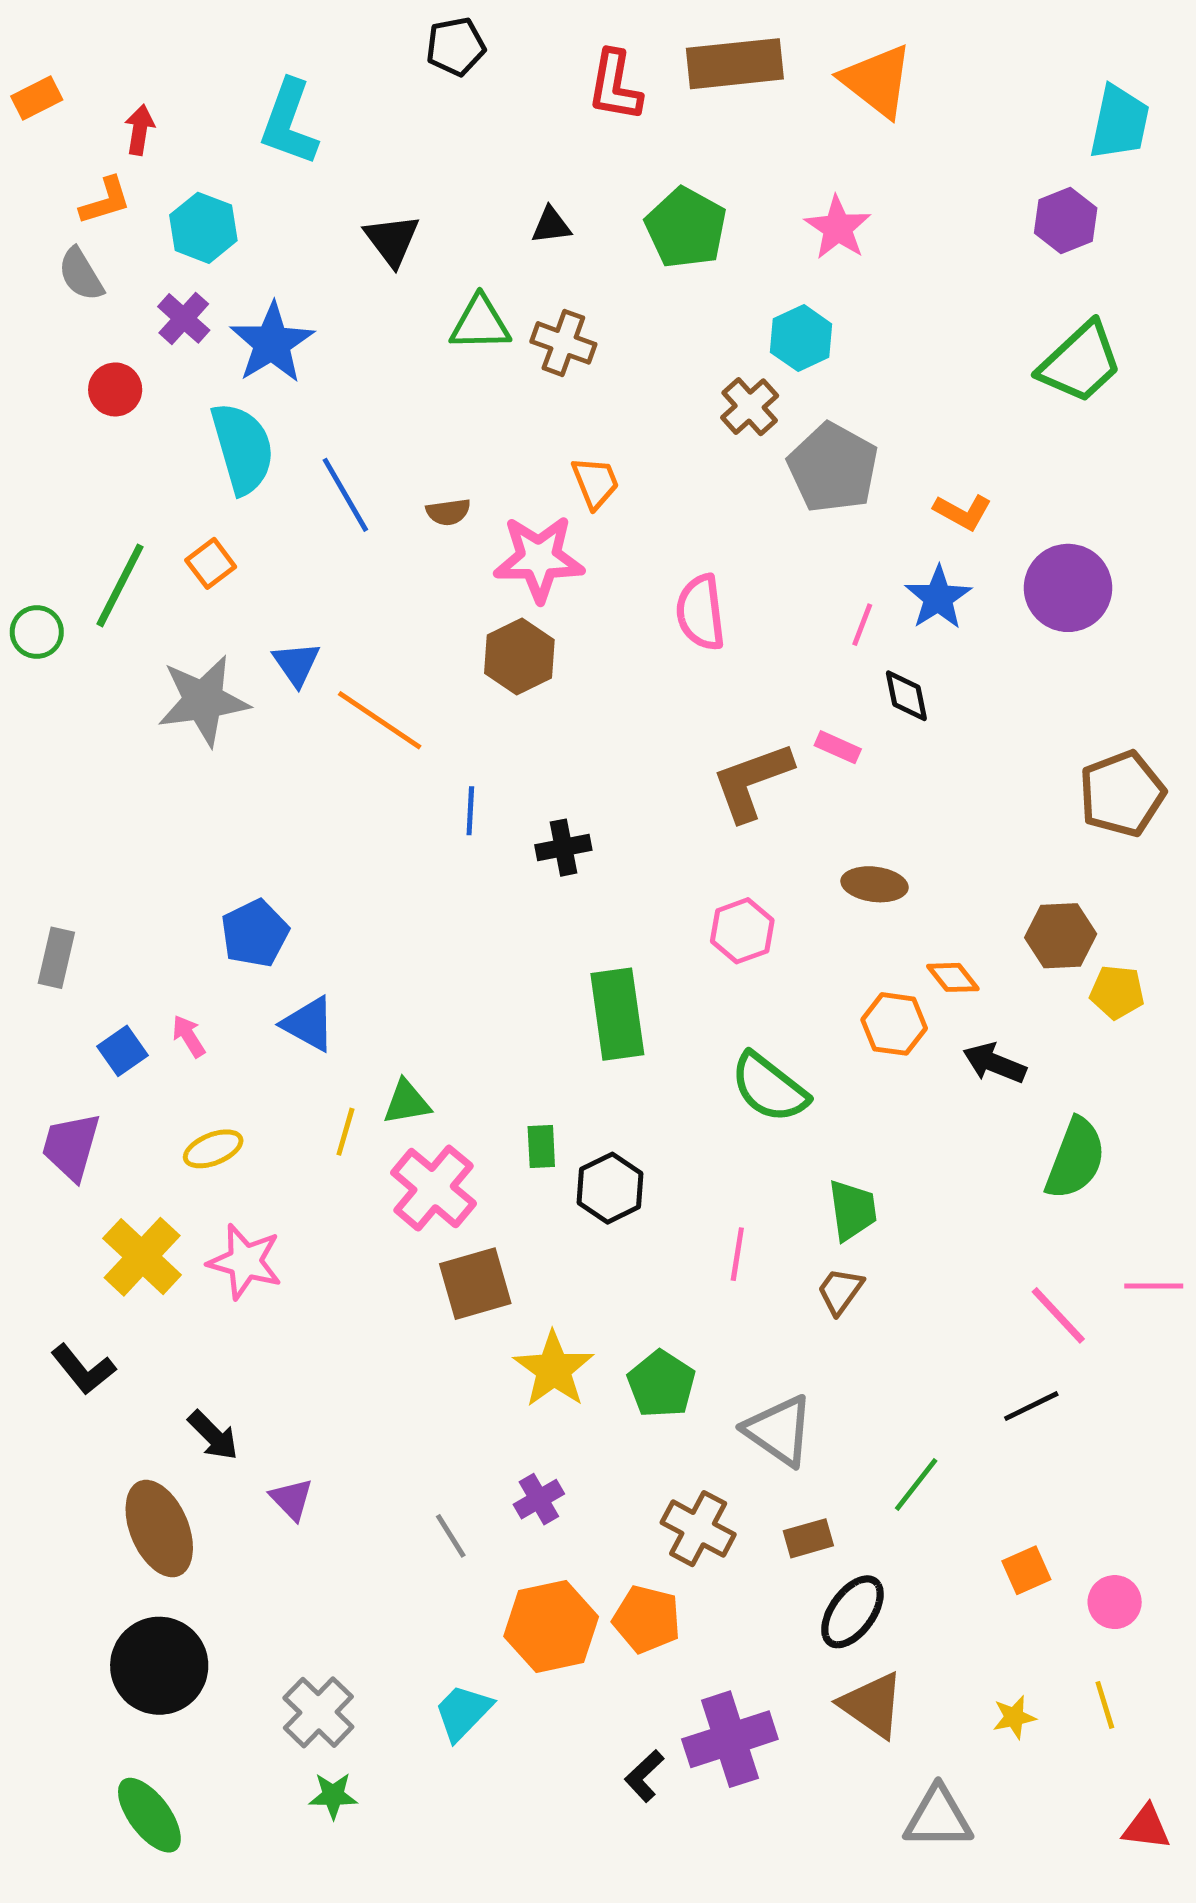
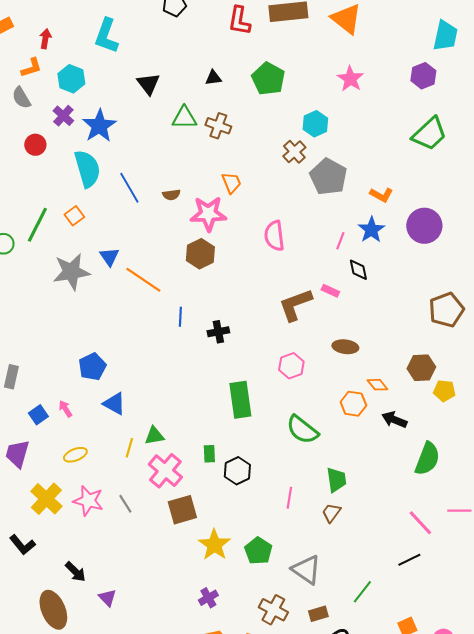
pink star: (838, 228) -> (350, 79), moved
gray line: (451, 1536) -> (125, 504), moved

